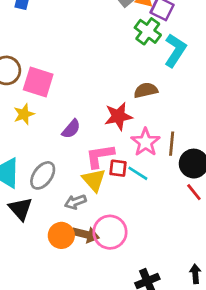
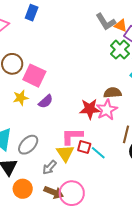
purple semicircle: (71, 129) -> (46, 101), moved
pink star: (145, 142) -> (107, 110), moved
gray arrow: (75, 202) -> (49, 167), turned -35
orange circle: (61, 235) -> (23, 189), moved

